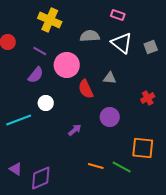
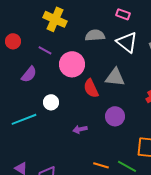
purple semicircle: (36, 75) -> (29, 74), moved
gray triangle: (110, 78) -> (115, 77), size x1.5
purple arrow: (75, 130) -> (80, 129), turned -152

